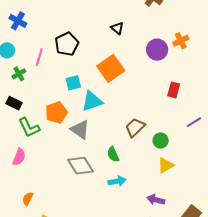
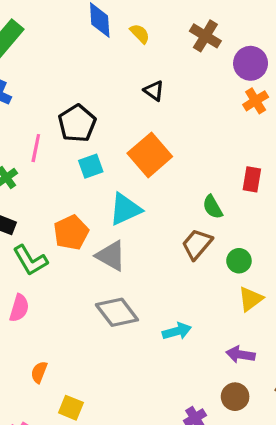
purple circle: (157, 50) -> (251, 63), moved
cyan square: (73, 83) -> (91, 166), moved
green semicircle: (113, 154) -> (213, 207), moved

